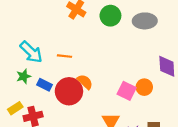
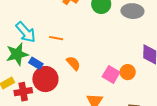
green star: (24, 76) -> (17, 54), size x1.6
red circle: (69, 91) -> (45, 79), moved

